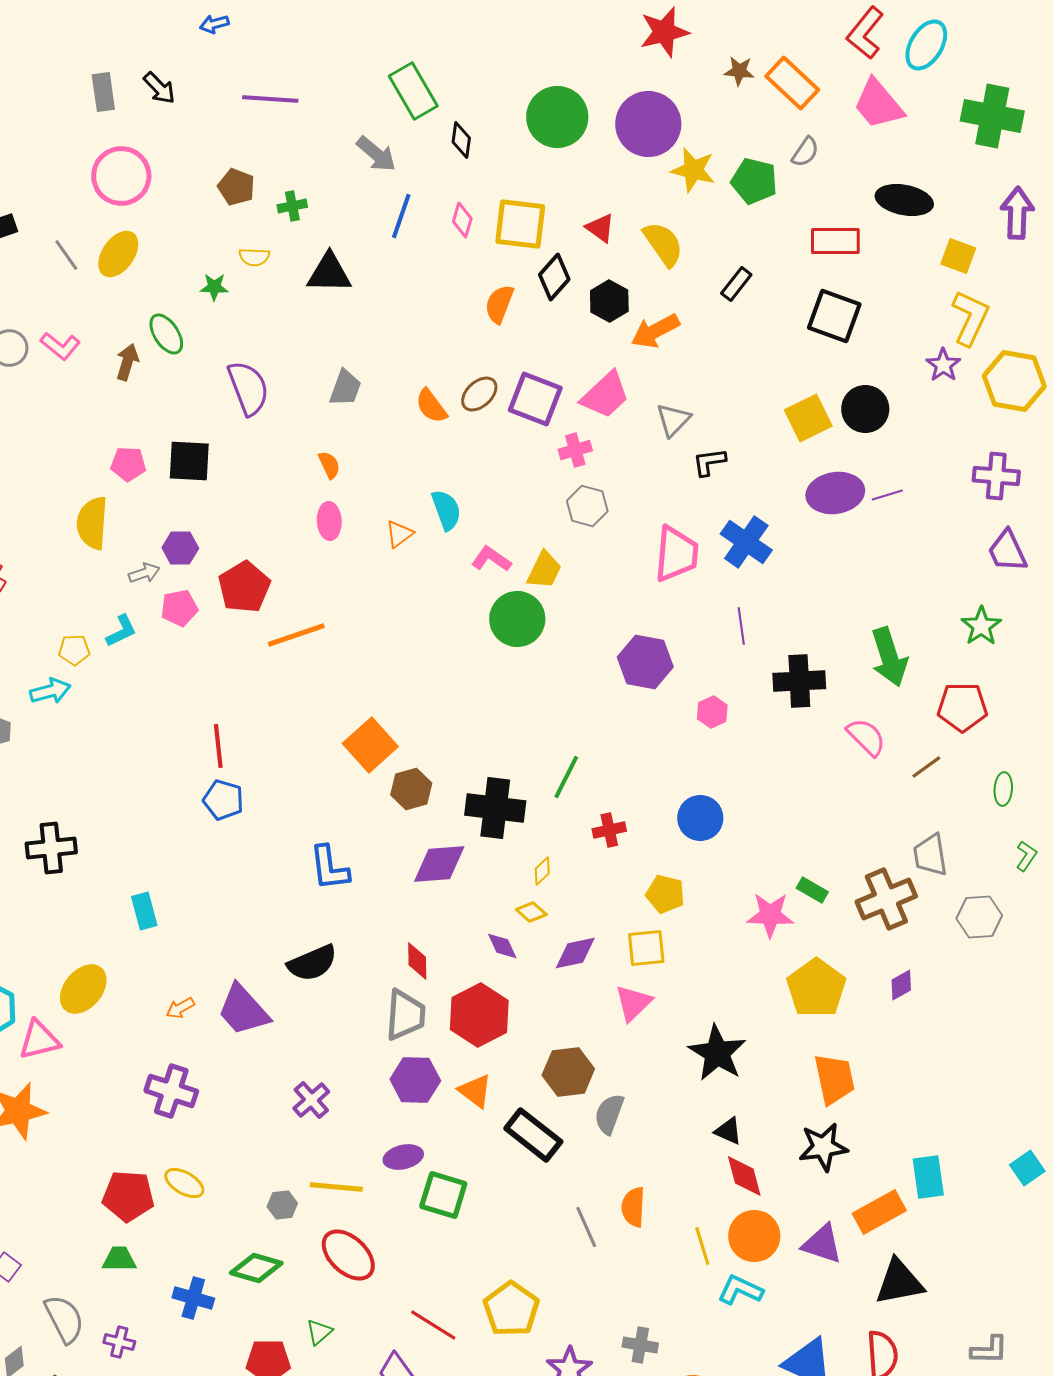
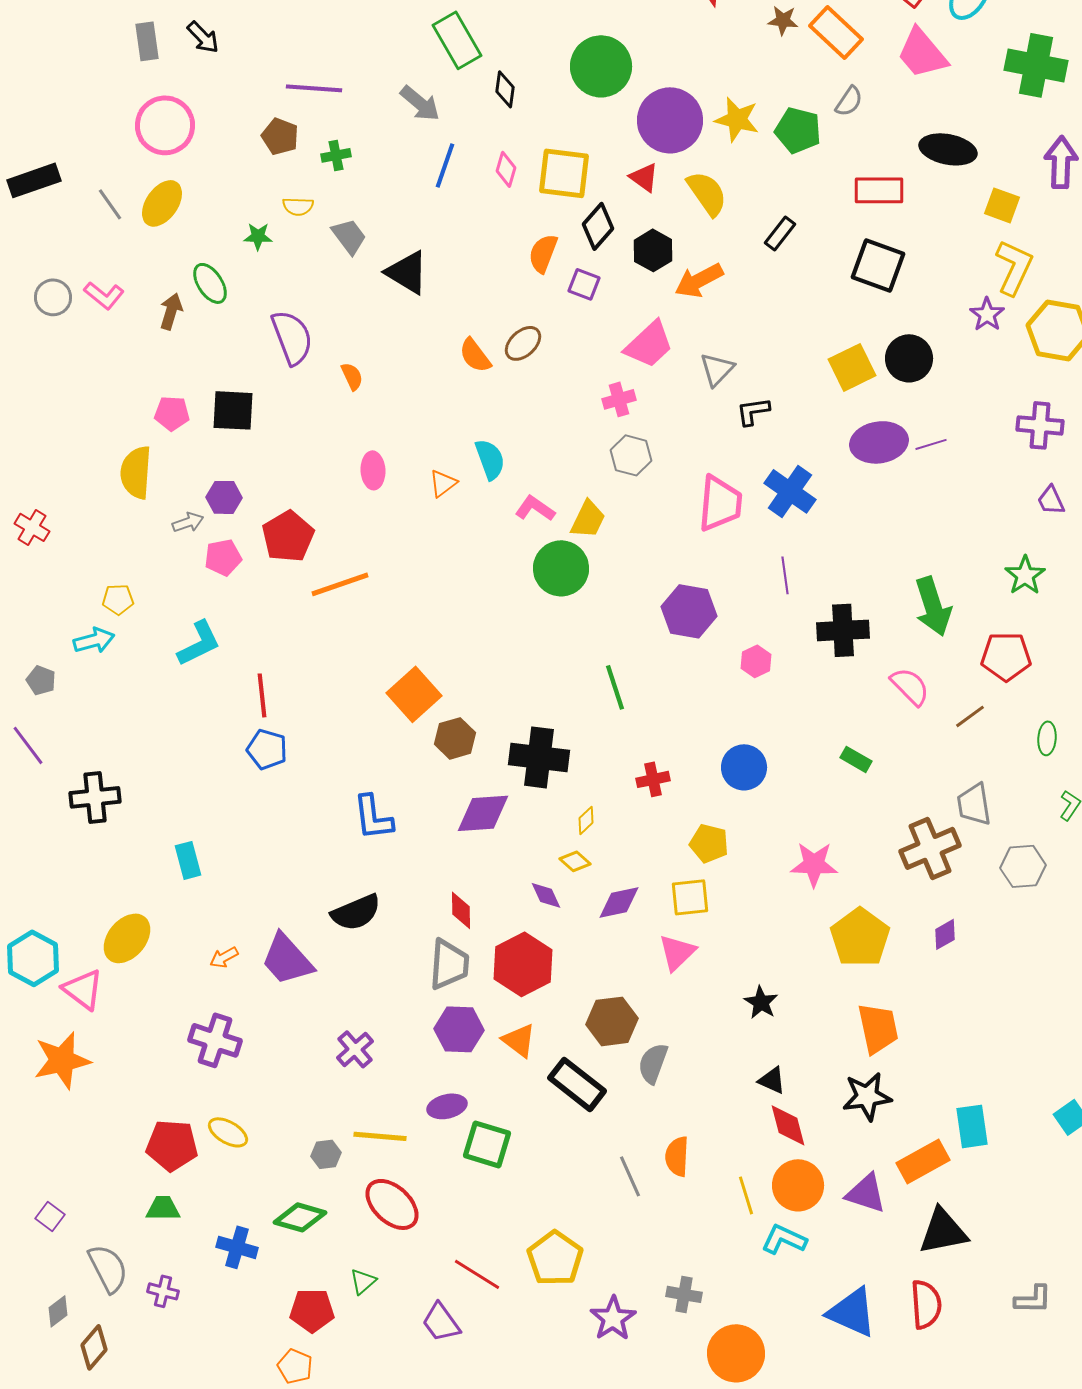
purple line: (270, 99) -> (314, 88), moved
purple circle: (648, 124) -> (670, 120), moved
black triangle: (329, 273) -> (407, 272), moved, turned 30
gray trapezoid: (345, 388) -> (349, 236), moved, turned -57
purple square: (535, 399) -> (584, 284), moved, size x0.6
orange semicircle: (329, 465) -> (352, 376), moved
purple trapezoid: (1007, 551) -> (1051, 500), size x0.7
cyan L-shape: (121, 631) -> (199, 643), moved, size x1.4
green line: (566, 777) -> (615, 687), moved, turned -45
green rectangle: (812, 890) -> (856, 759), moved
pink triangle: (39, 1040) -> (83, 989), turned 51
black star: (717, 1053) -> (761, 1002), size x0.6

